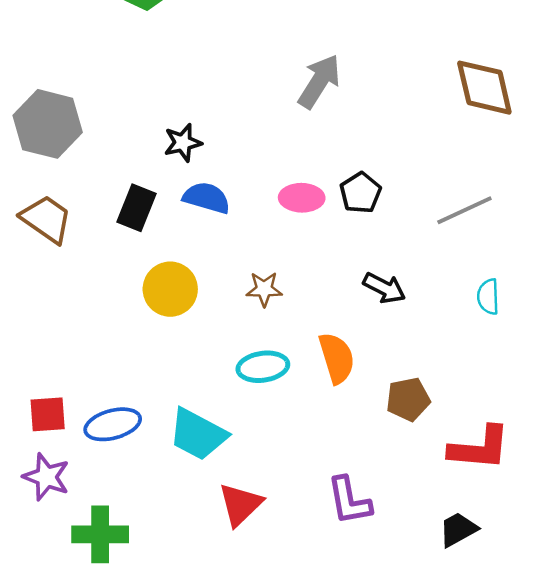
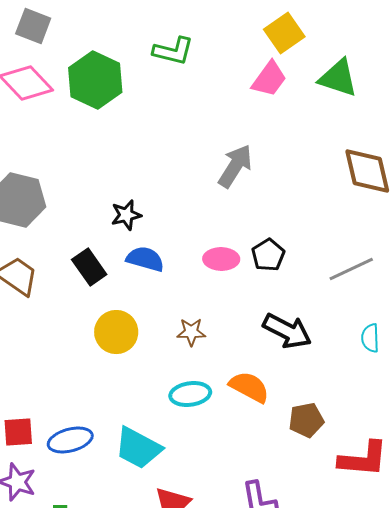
black rectangle: (136, 208) -> (89, 267), turned -57
black arrow: (384, 288) -> (287, 331), size x1.4
orange semicircle: (337, 358) -> (249, 387), turned -45

